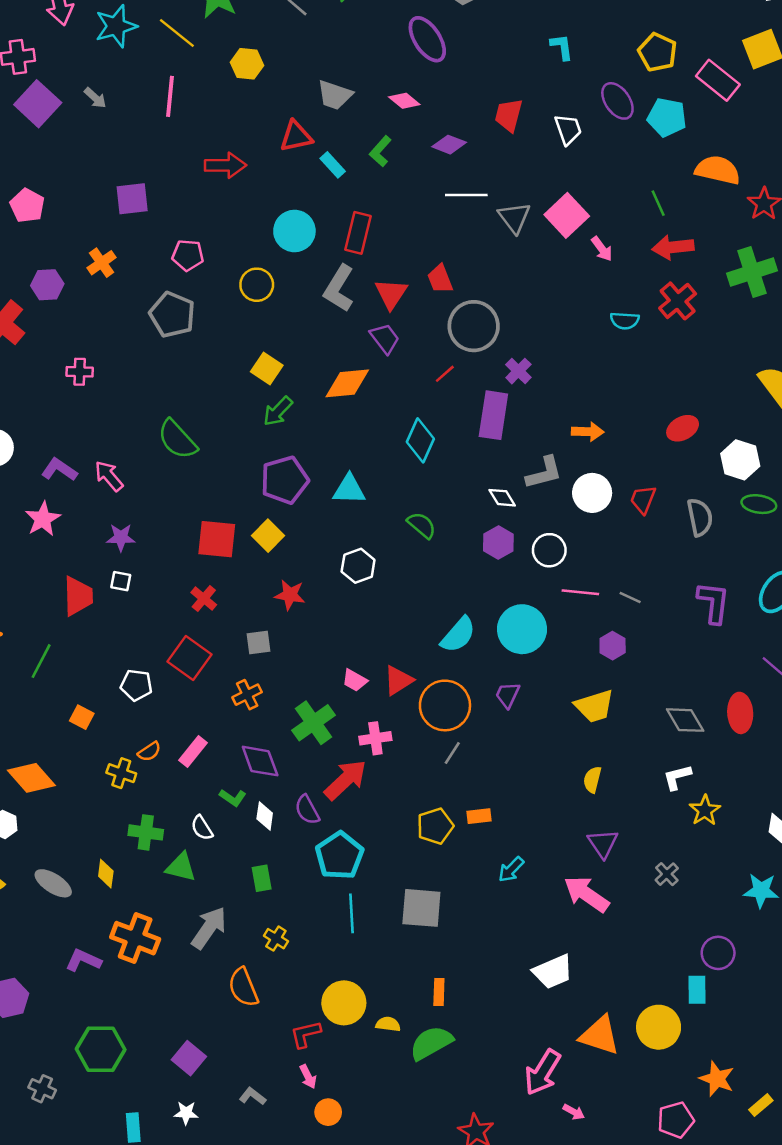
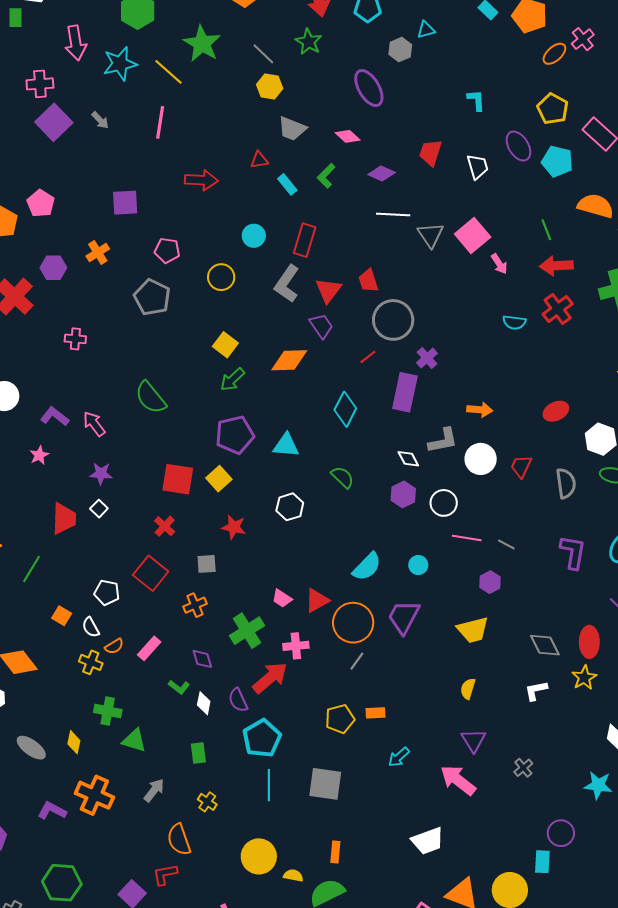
yellow hexagon: (247, 64) -> (270, 87), moved
red triangle: (296, 136) -> (259, 160), size x0.7
cyan circle: (294, 231) -> (254, 236), size x0.7
pink star: (43, 519) -> (39, 455), size x0.7
white square: (121, 581) -> (99, 509), turned 30
cyan circle: (522, 629) -> (418, 565), size x0.5
purple trapezoid: (508, 695) -> (404, 617), size x1.6
purple diamond: (260, 761) -> (202, 659), size x0.7
yellow star: (705, 810) -> (584, 678), moved
white semicircle: (202, 828) -> (91, 627), moved
gray arrow: (209, 928) -> (154, 790), size x0.7
red L-shape: (306, 1034) -> (165, 874), moved

